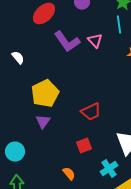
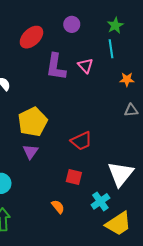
purple L-shape: (67, 42) -> (56, 67), turned 44
red square: (84, 146) -> (74, 177), turned 35

